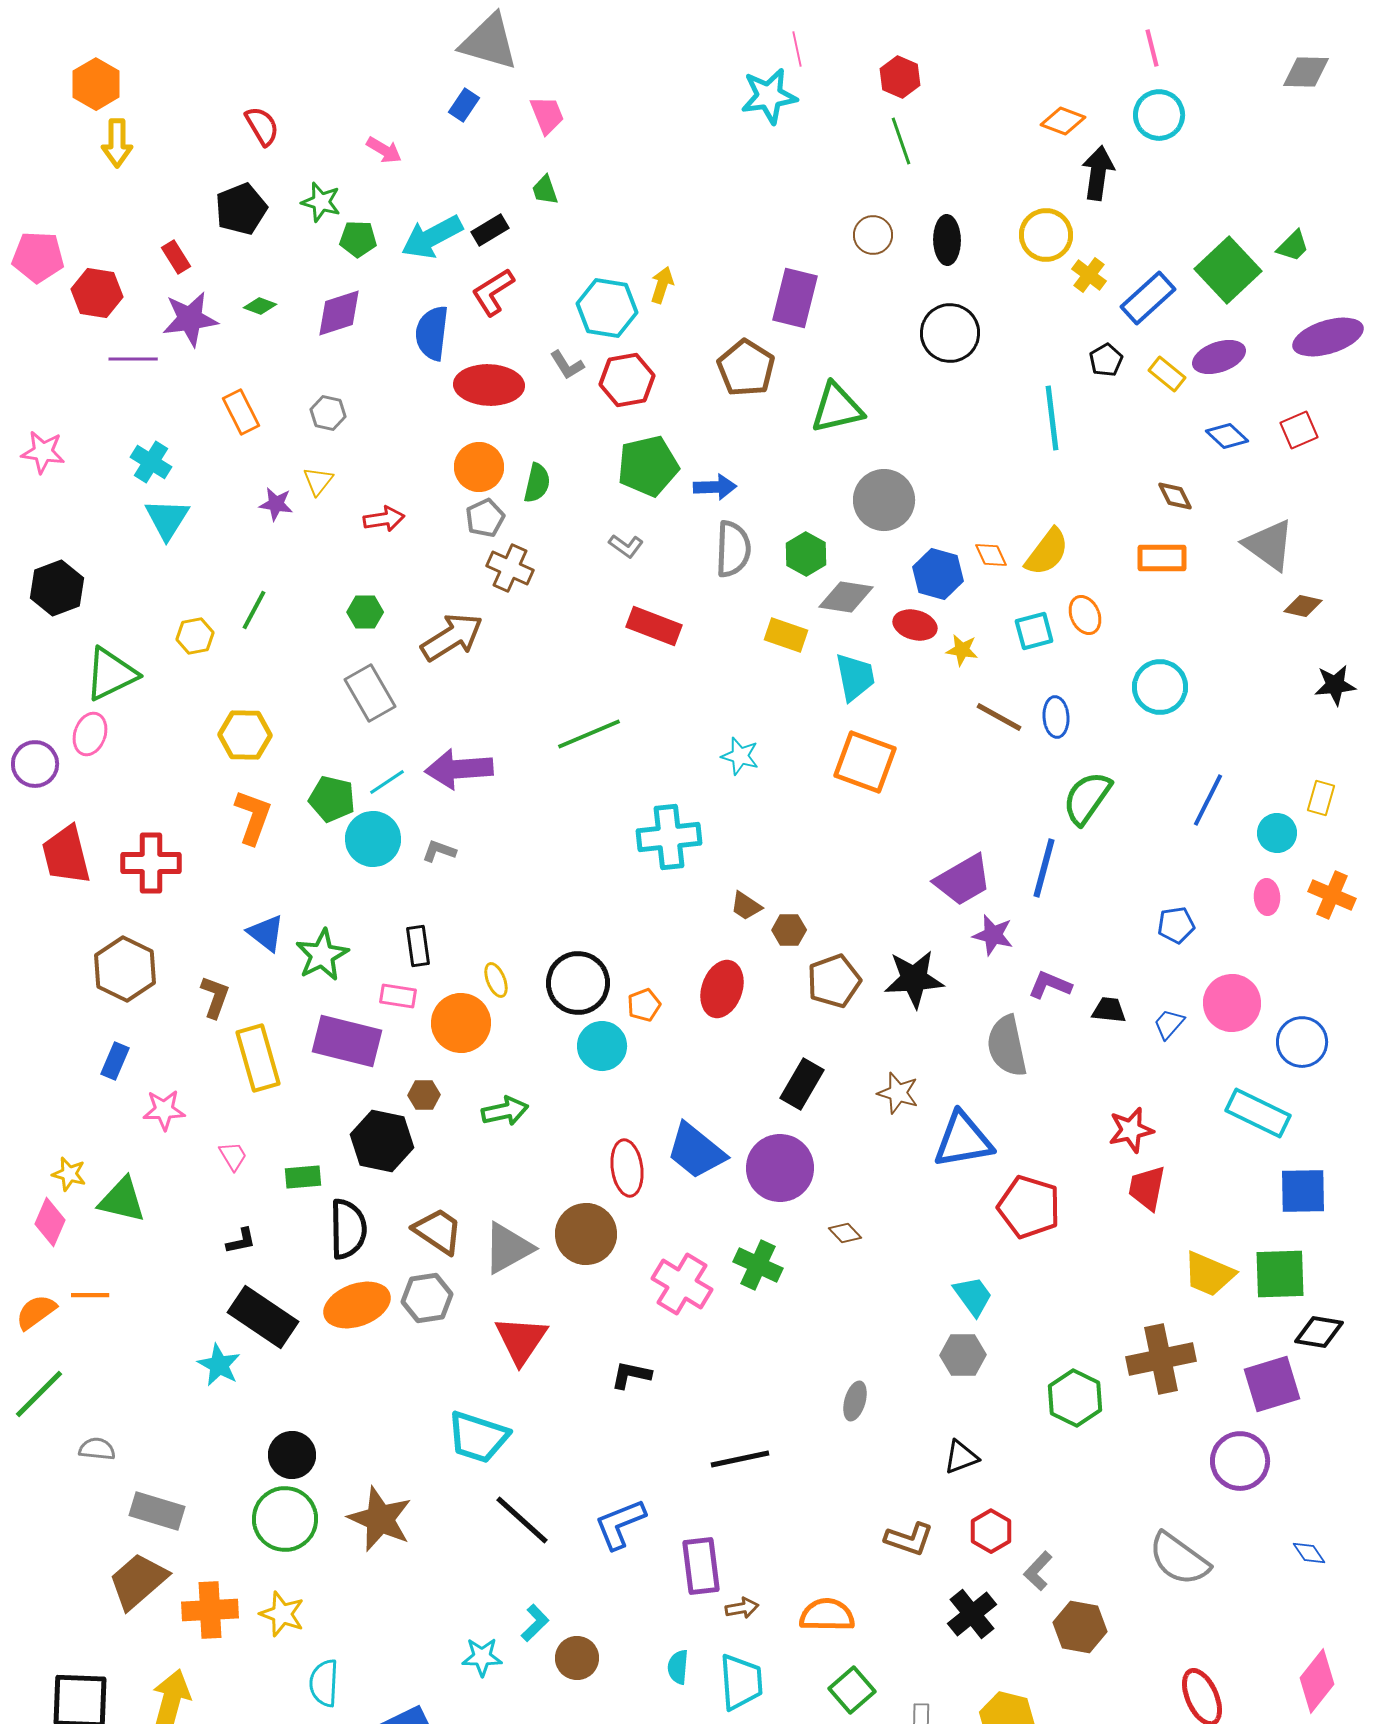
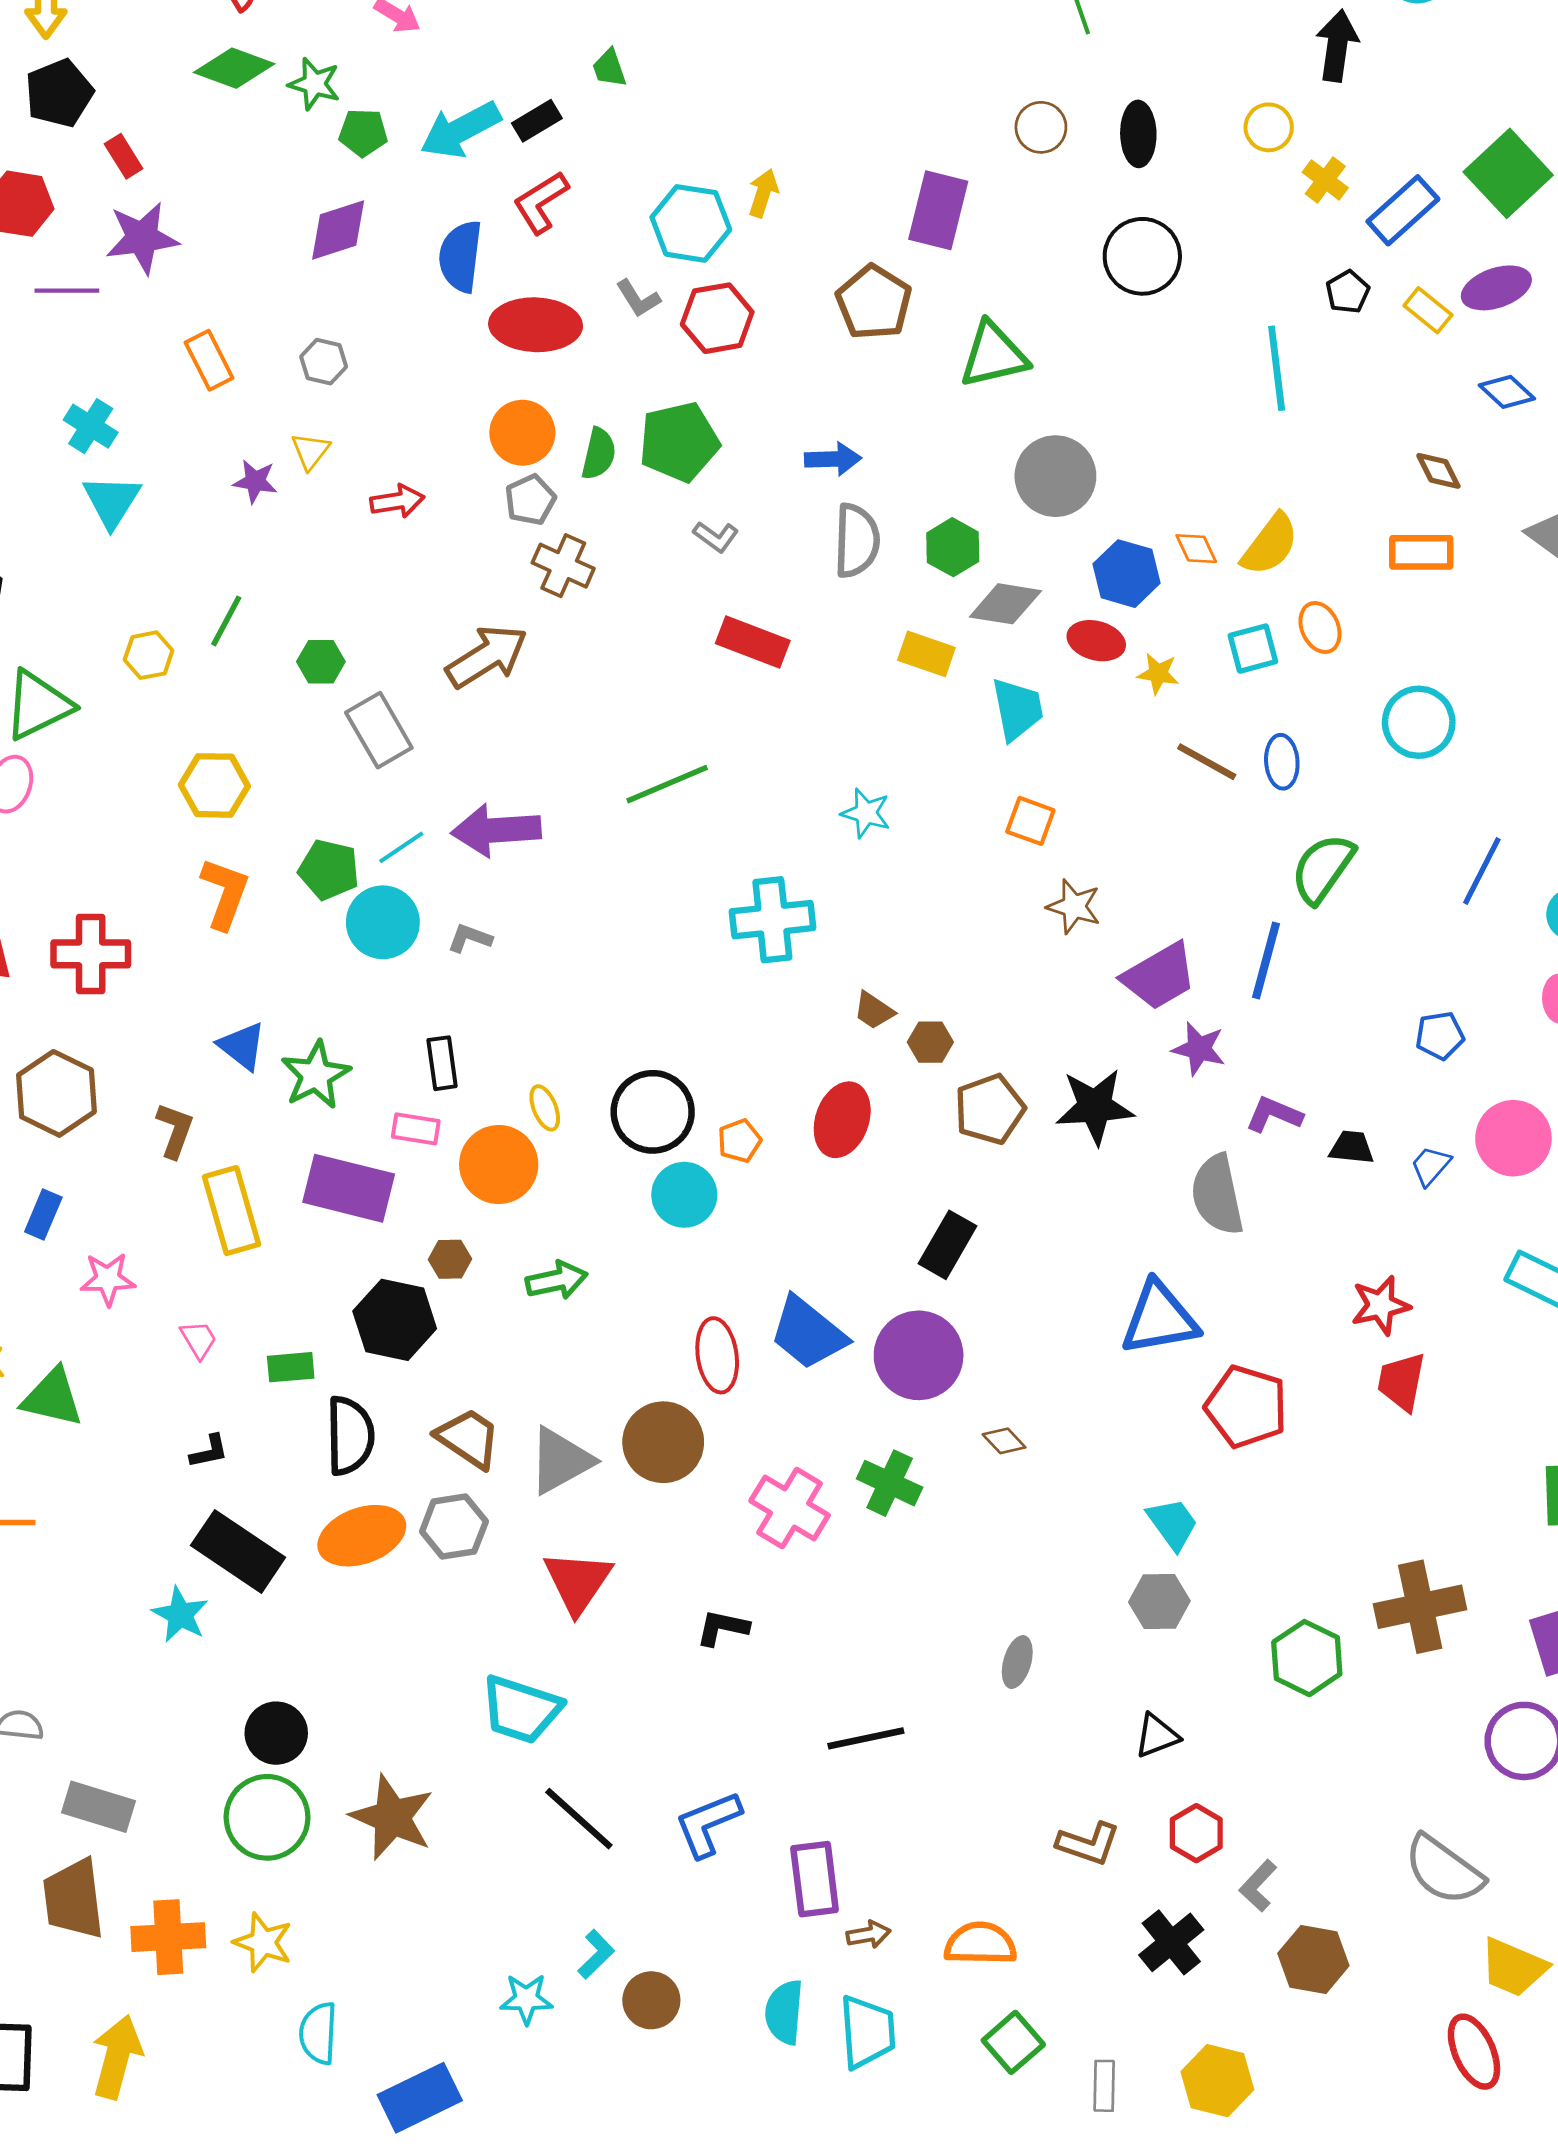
black pentagon: (241, 209) -> (59, 93), moved
yellow circle: (1046, 235) -> (1269, 127), size x0.7
green diamond: (260, 306) -> (234, 68), moved, size x1.8
green pentagon: (648, 466) -> (679, 442), moved
green hexagon: (365, 612) -> (321, 662), moved
orange square: (865, 762) -> (1030, 821), size x0.6
brown star: (898, 1093) -> (1074, 907), moved
yellow trapezoid: (1209, 1274) -> (1513, 1967), moved
brown trapezoid: (138, 1581) -> (74, 1899), turned -56
cyan semicircle: (678, 1667) -> (784, 2012), size x1.4

